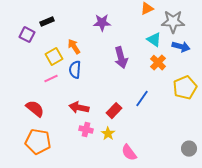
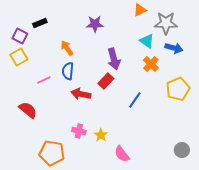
yellow square: (54, 57) -> (19, 57), moved
red arrow: (79, 108) -> (81, 94), moved
red rectangle: (114, 111) -> (106, 81), moved
orange pentagon: (38, 142) -> (52, 153), moved

